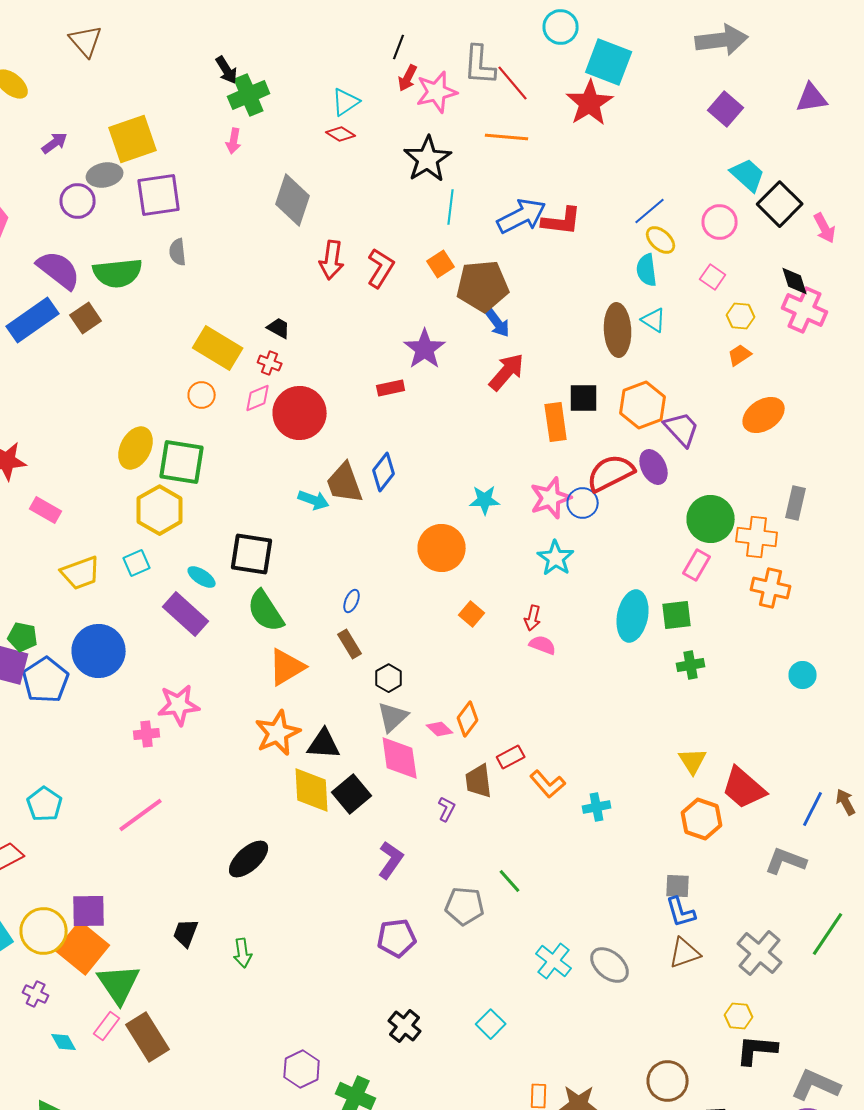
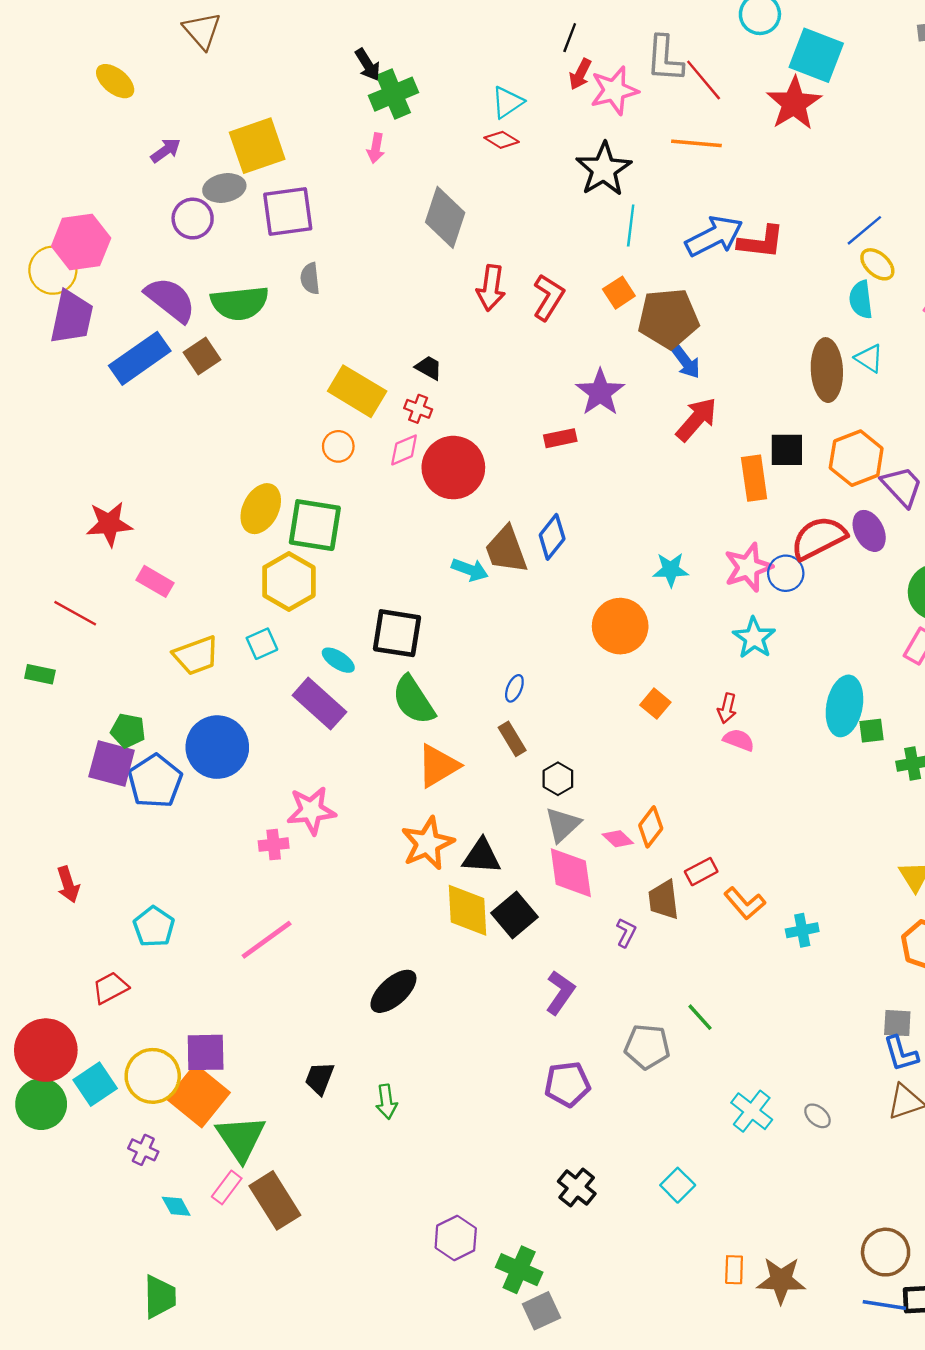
green square: (677, 615) -> (871, 731), moved, size x0.7
gray ellipse: (610, 965) -> (817, 1116), size x0.6

